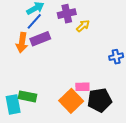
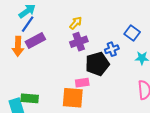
purple cross: (67, 14) -> (79, 42), moved
black pentagon: (100, 100) -> (97, 64), moved
orange square: (71, 101) -> (73, 98), turned -35

